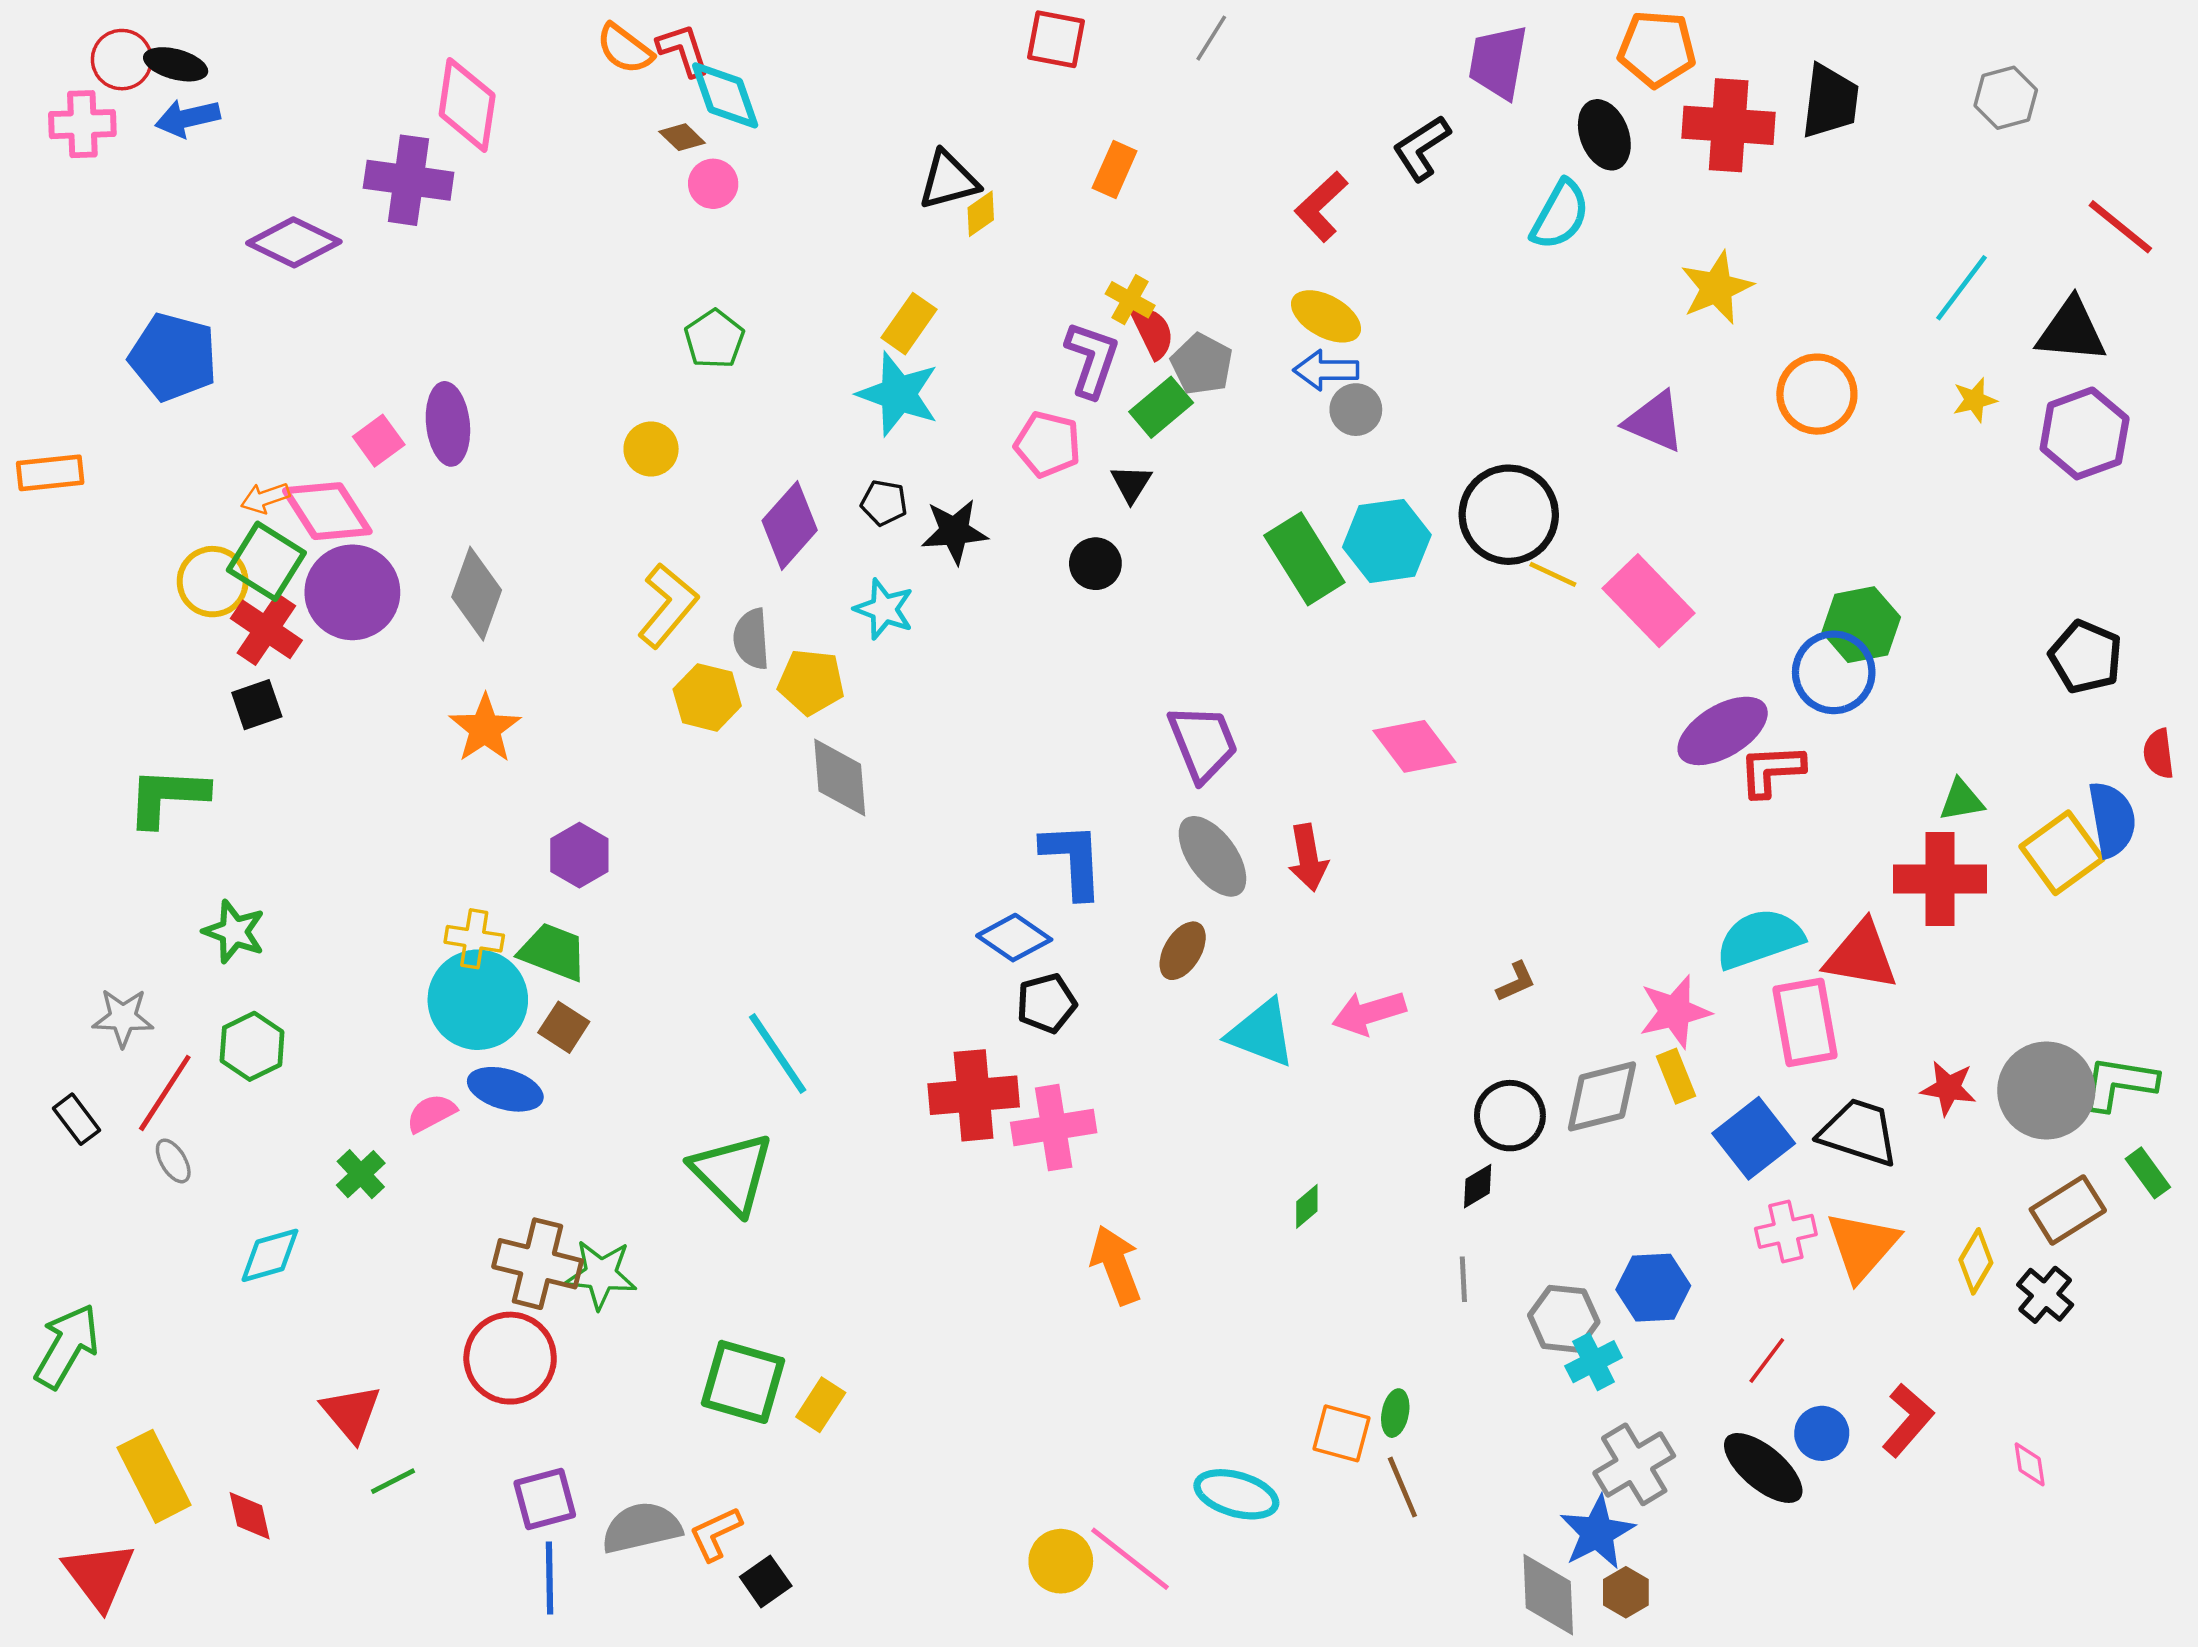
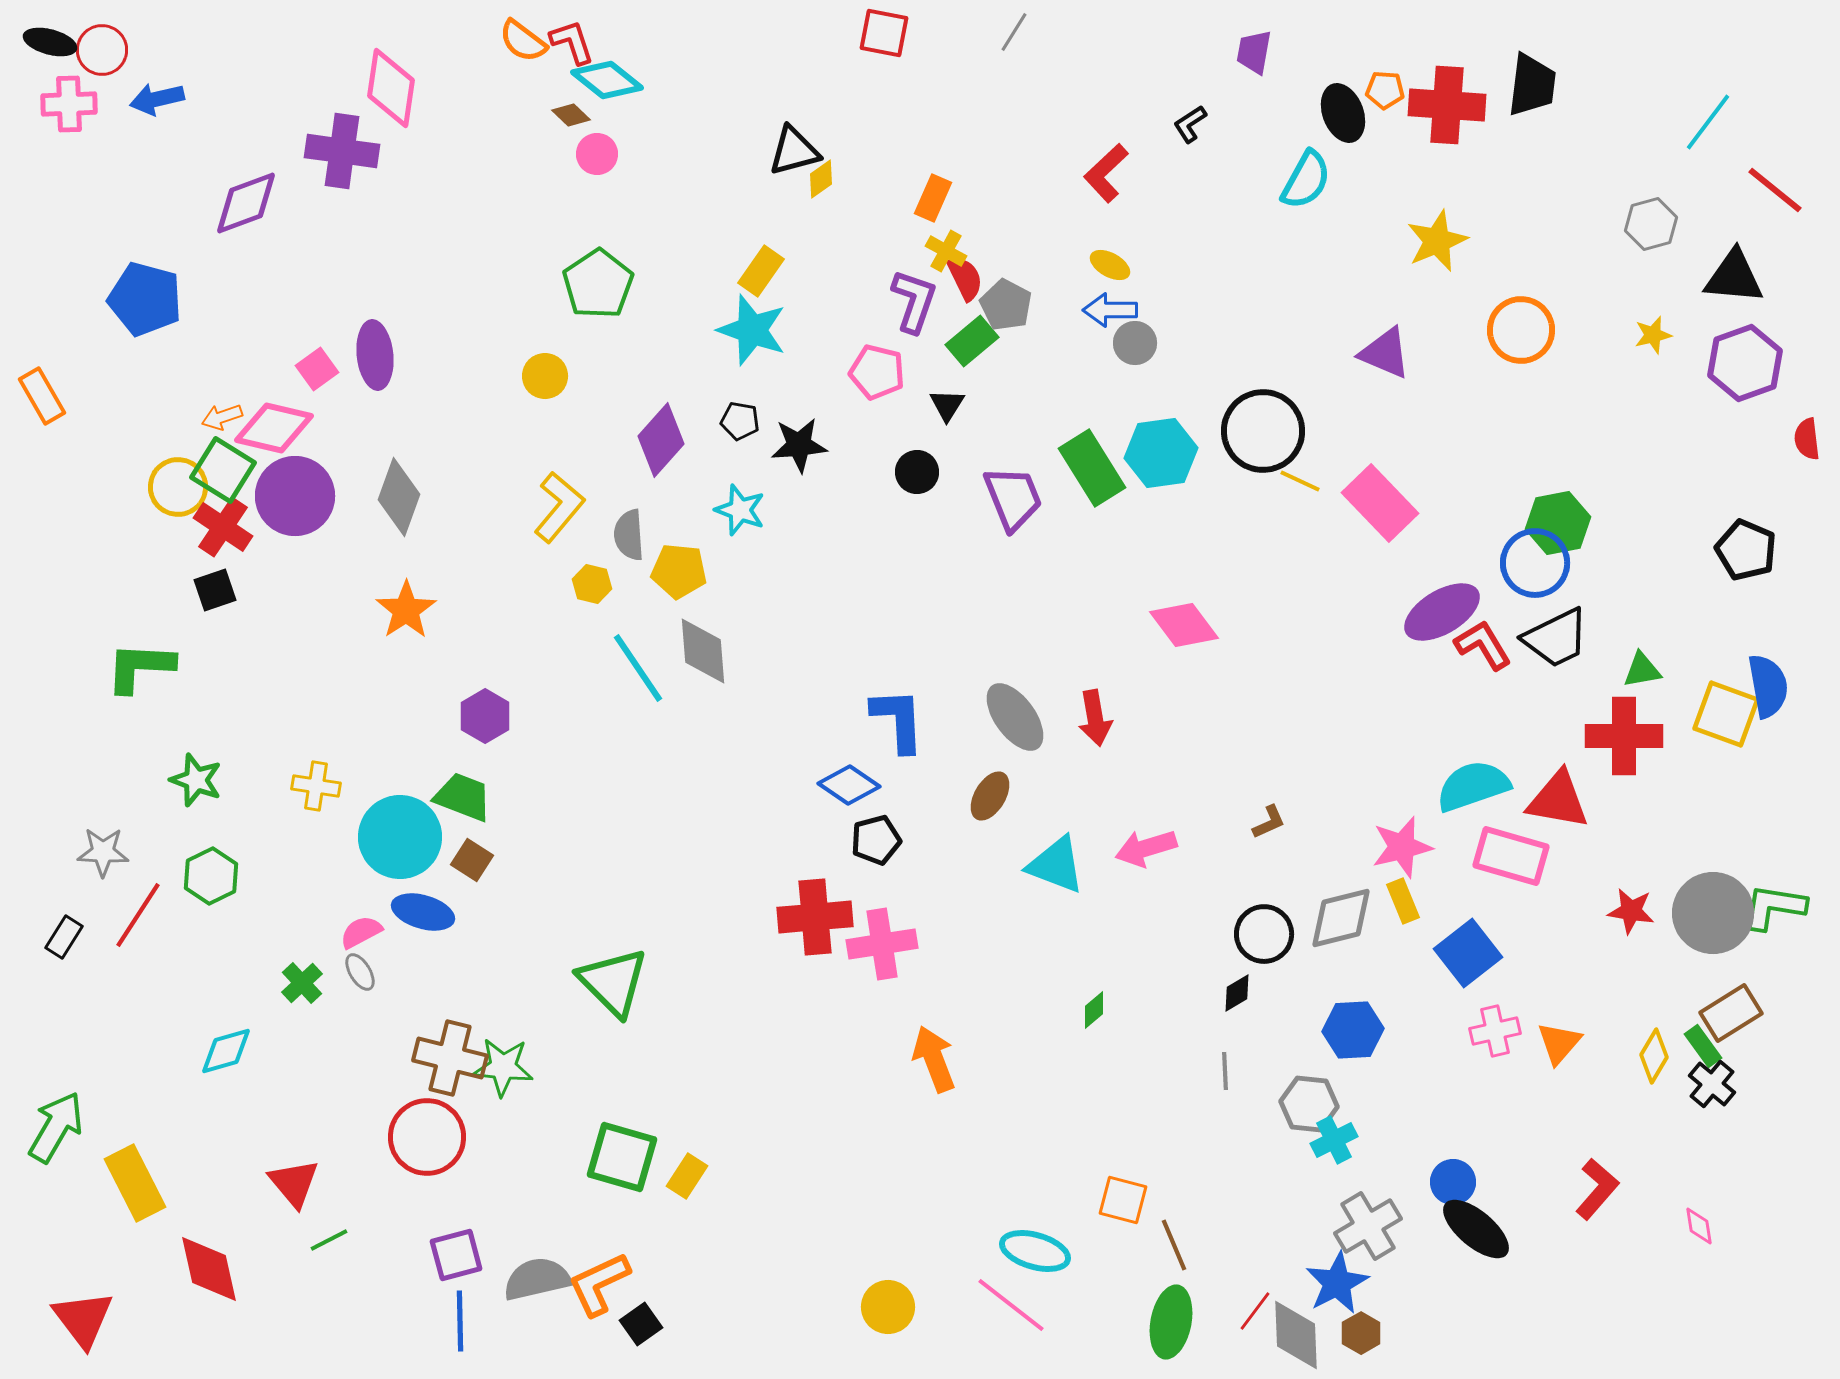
orange pentagon: (1657, 49) -> (1385, 90), moved, size x0.6
purple trapezoid: (1498, 62) -> (1254, 52), size x0.7
black ellipse: (176, 64) -> (50, 42), moved
cyan diamond: (725, 95) -> (607, 80), turned -32
gray hexagon: (2006, 98) -> (1651, 224), moved
black L-shape: (1422, 148) -> (1190, 124), size x0.7
orange rectangle: (1115, 169) -> (933, 198), moved
purple diamond: (294, 242) -> (246, 203), turned -46
cyan line: (1962, 288) -> (1708, 122), moved
yellow ellipse: (1326, 316) -> (1110, 265), size x0.7
green pentagon: (714, 339) -> (598, 284), size x1.4
orange rectangle: (50, 473) -> (42, 396), turned 66
pink diamond: (327, 511) -> (274, 428), turned -44
yellow hexagon: (707, 697) -> (592, 584), size x0.7
purple trapezoid: (1203, 743) -> (1013, 498), moved
red semicircle: (2159, 754) -> (1807, 439), moved
red L-shape: (1772, 770) -> (1483, 645), turned 62
yellow square: (2062, 853) -> (1726, 714), turned -34
yellow cross: (474, 939) -> (316, 786), moved
pink rectangle: (1805, 1022) -> (1511, 856), turned -64
cyan line: (778, 1053) -> (638, 668), moved
black rectangle: (76, 1119) -> (64, 937), turned 69
black trapezoid: (1859, 1132) -> (1556, 638), moved, turned 136
gray ellipse: (173, 1161) -> (360, 972), moved
green rectangle: (2148, 1173) -> (1703, 1046), moved
orange triangle: (1862, 1246) -> (1559, 1043), size x0.7
blue hexagon: (1653, 1288) -> (1353, 1030), moved
red line: (1767, 1360) -> (1255, 1311), moved
green ellipse: (1395, 1413) -> (1171, 1322), moved, size x1.8
blue circle: (1822, 1433) -> (1453, 1182), moved
yellow rectangle: (154, 1476) -> (135, 1183), moved
red diamond: (250, 1516) -> (209, 1269), size x1.6
orange L-shape: (716, 1534) -> (599, 1284), size x1.4
pink line: (1130, 1559) -> (1011, 1305), moved

